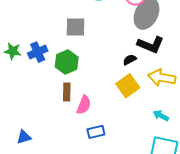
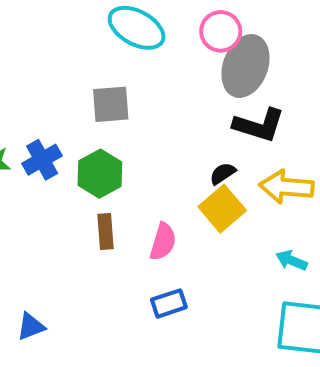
black semicircle: (130, 60) -> (223, 173), moved
pink semicircle: (84, 105) -> (163, 242), moved

